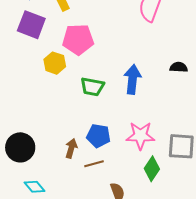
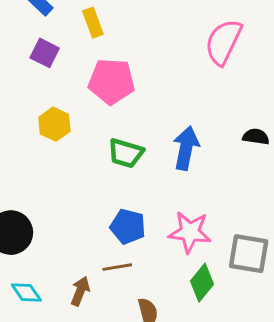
purple square: (31, 25) -> (45, 53), size x0.7
yellow hexagon: (55, 63) -> (54, 124), moved
brown arrow: (71, 148) -> (80, 291), moved

